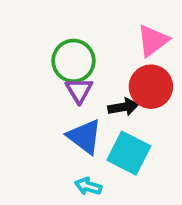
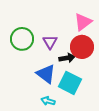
green circle: (73, 61) -> (22, 39), moved
purple triangle: (79, 90) -> (50, 42), moved

